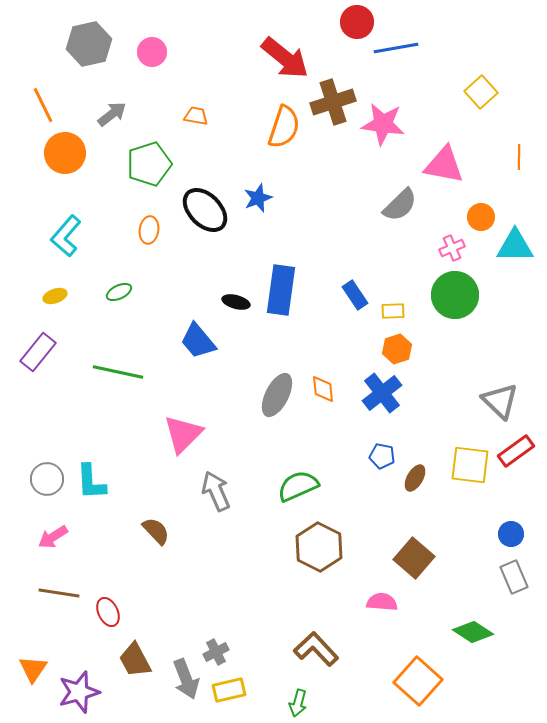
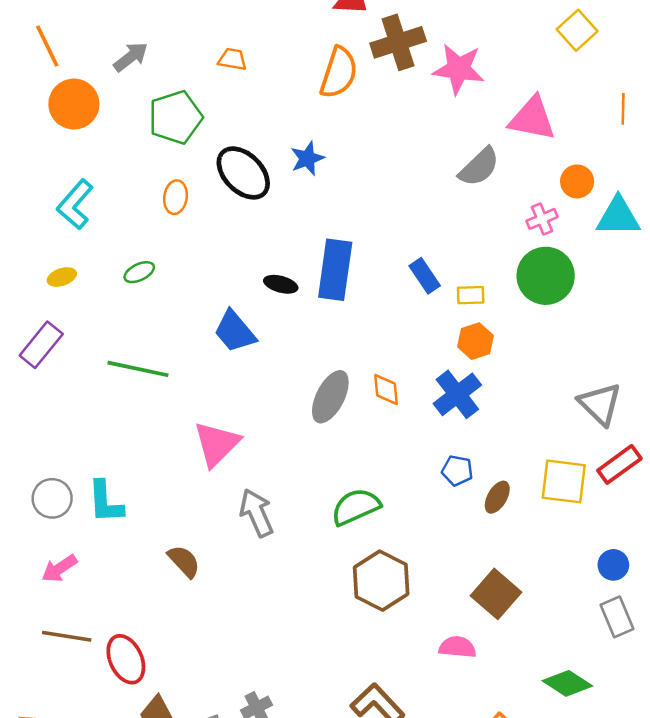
red ellipse: (108, 612) -> (126, 659), size x1.4

